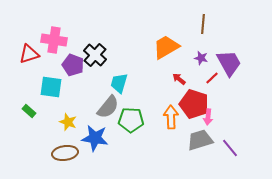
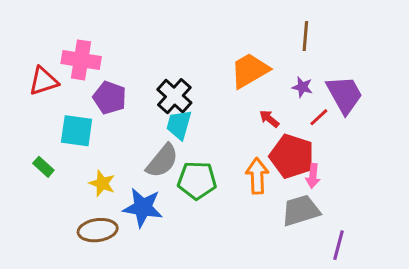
black cross: (95, 55) -> (174, 96), moved
purple line: (230, 148) -> (338, 245), moved, turned 54

